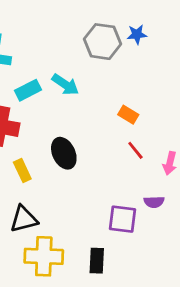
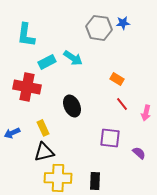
yellow rectangle: (22, 170) -> (43, 128), moved
purple semicircle: (154, 202) -> (139, 153), moved, turned -136
purple square: (123, 219) -> (110, 138), moved

